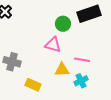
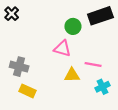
cyan cross: (81, 81) -> (103, 87), moved
yellow rectangle: (33, 85) -> (27, 91), moved

